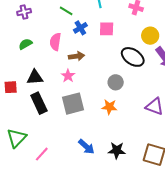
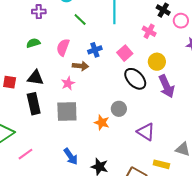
blue cross: (80, 28) -> (95, 50), moved
pink square: (107, 29) -> (125, 53), moved, turned 35
gray circle: (116, 82) -> (119, 109), moved

